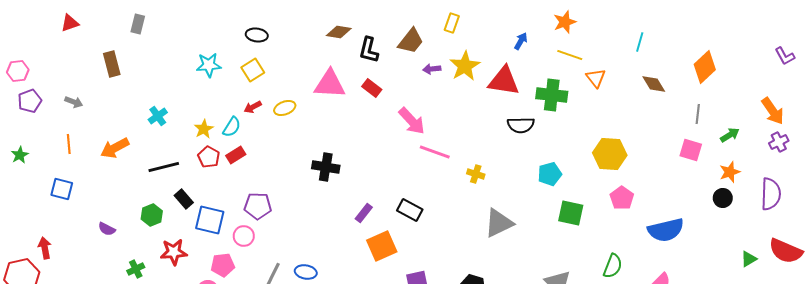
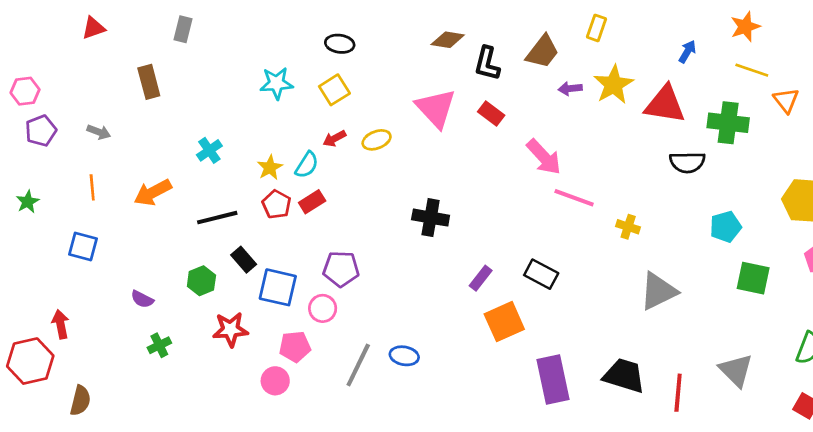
pink triangle: (330, 84) -> (436, 108), turned 44
green cross: (136, 269) -> (159, 345), moved

